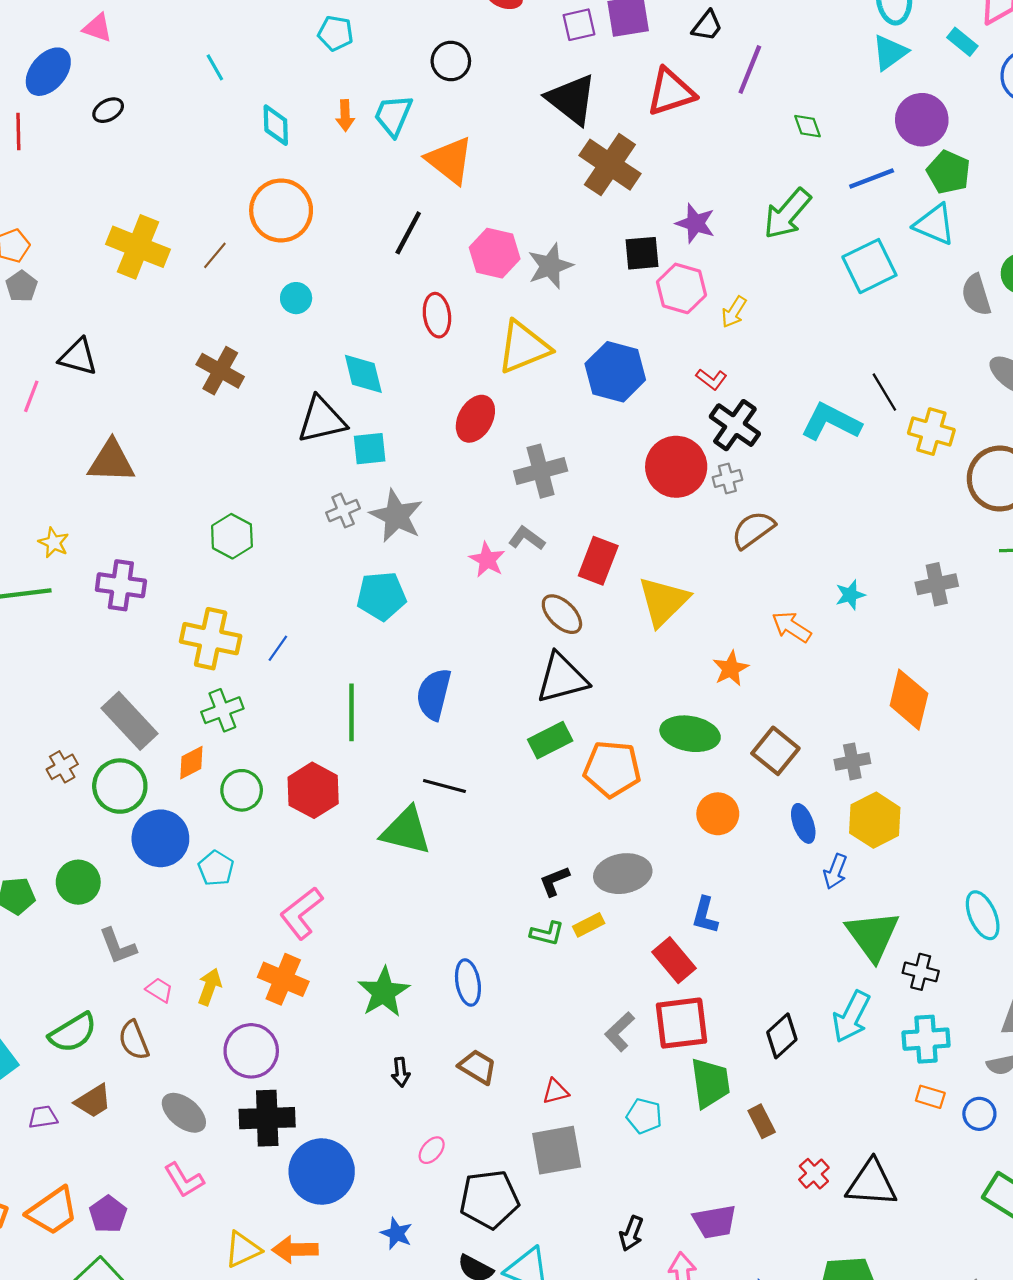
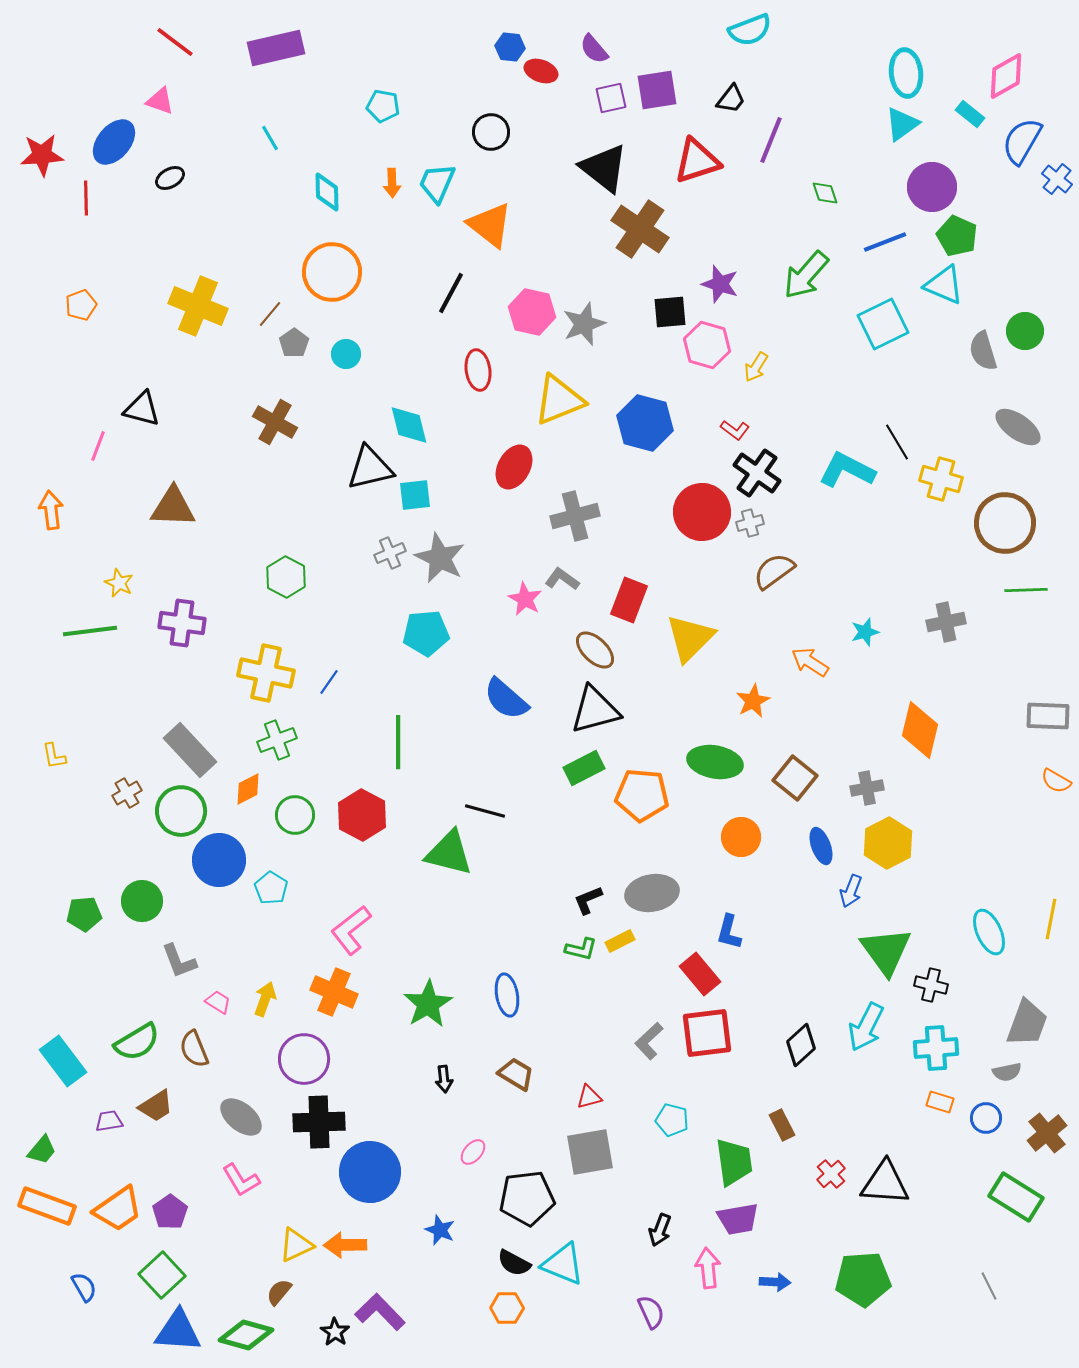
gray pentagon: (22, 286) -> (294, 343), moved
blue semicircle: (434, 694) -> (506, 699), moved, turned -63
green trapezoid: (710, 1083) -> (734, 1162), moved

